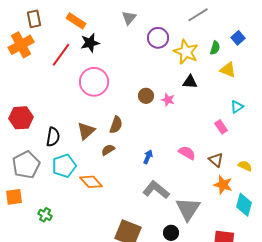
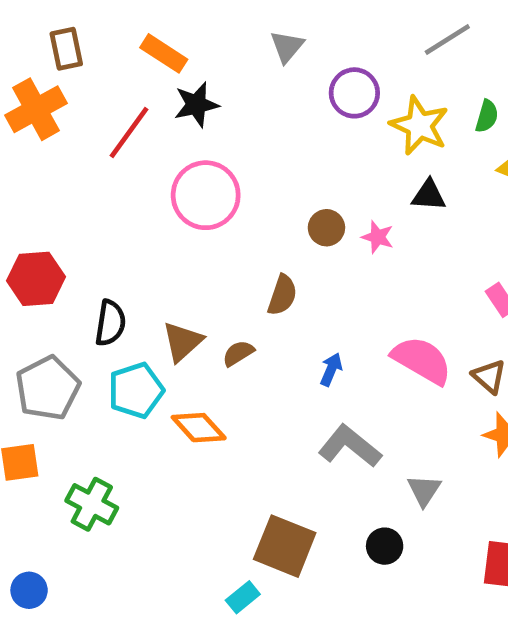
brown semicircle: (116, 125) -> (282, 295), moved
brown triangle: (86, 131) -> (182, 342), moved
pink semicircle: (187, 153) -> (422, 360), size x1.5
gray triangle: (188, 209) -> (424, 490), size x0.6
green cross: (45, 215) -> (92, 504), size x1.5

